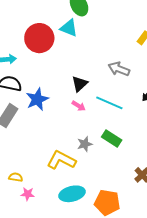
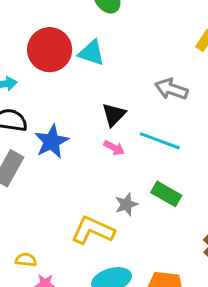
cyan triangle: (69, 28) -> (91, 53), moved

